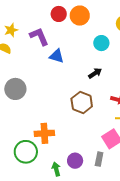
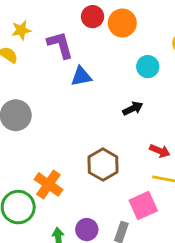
blue triangle: (57, 56) -> (81, 76), turned -35
brown hexagon: (82, 102) -> (103, 165), moved
orange cross: (44, 133) -> (48, 184), turned 30

